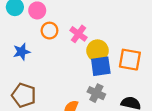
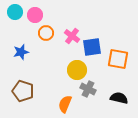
yellow circle: (97, 51) -> (77, 70), moved
blue square: (101, 66) -> (92, 47), moved

